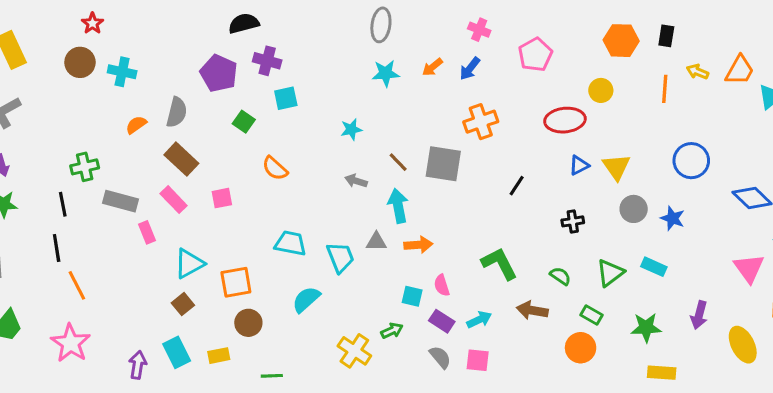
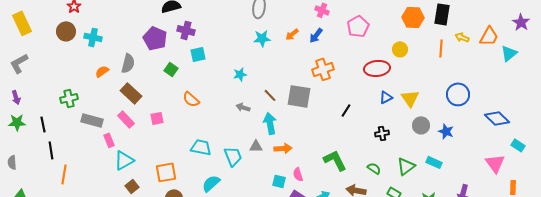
black rectangle: (666, 36) -> (442, 14), size x1.5
black line: (63, 204) -> (43, 124), moved
cyan triangle: (189, 264) -> (124, 160), moved
orange line: (77, 285) -> (64, 174), turned 36

